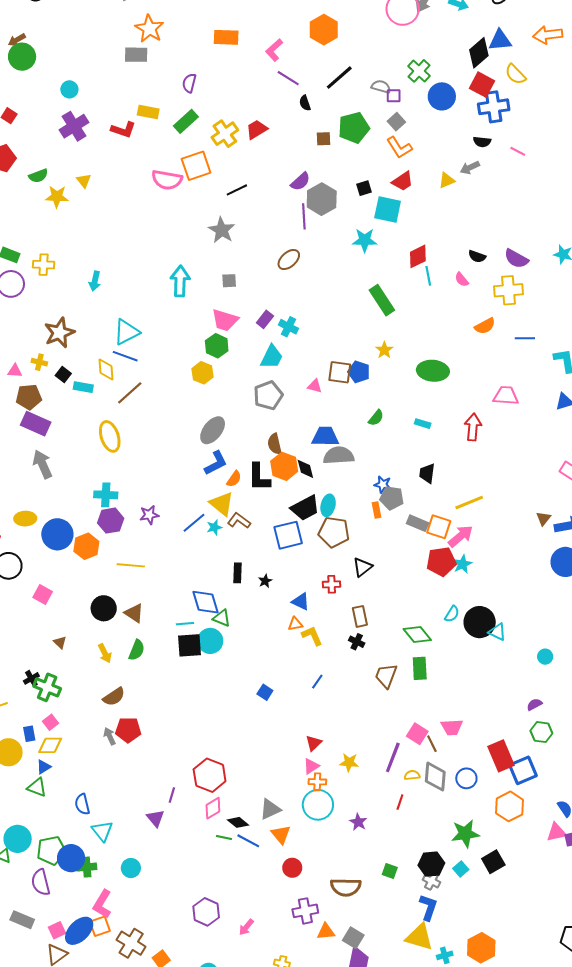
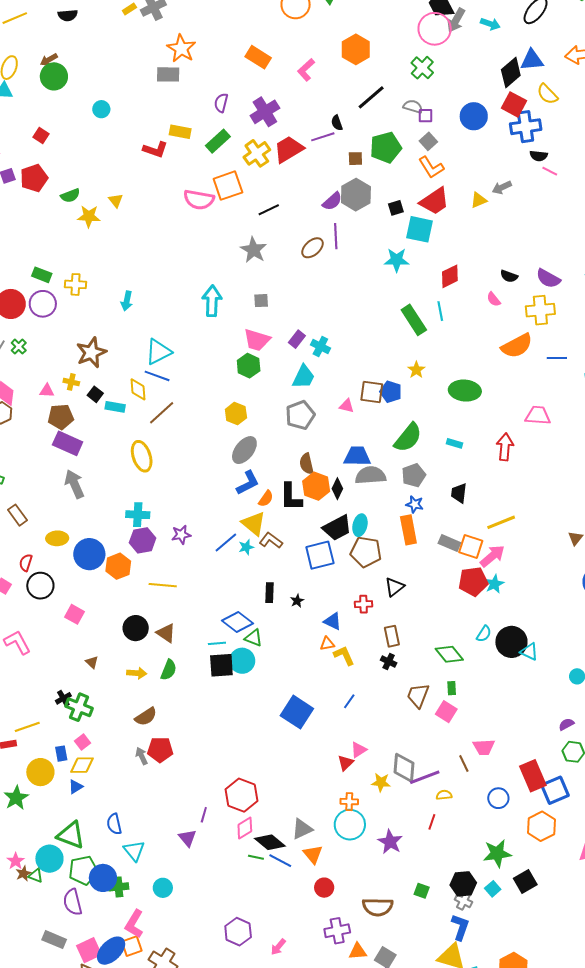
orange rectangle: (226, 37) -> (258, 57), turned 30
green cross: (419, 71) -> (422, 68), moved
purple line: (288, 78) -> (323, 137), moved, turned -50
purple cross: (74, 126) -> (265, 112), moved
red trapezoid: (257, 129) -> (289, 149), size x1.4
black semicircle: (482, 142) -> (539, 156), moved
red trapezoid: (403, 181) -> (435, 201), size x1.4
gray hexagon: (322, 199) -> (356, 195), moved
brown ellipse: (289, 260) -> (313, 248), moved
cyan line: (428, 276) -> (440, 311), moved
orange semicircle: (485, 326) -> (517, 346), size x1.5
yellow hexagon: (203, 373) -> (236, 414), moved
green semicircle: (376, 418) -> (408, 438), size x1.8
black diamond: (305, 469) -> (337, 489), turned 40
gray pentagon: (392, 498) -> (414, 475), moved, turned -30
orange rectangle: (376, 510) -> (408, 530), size x1.8
blue diamond: (206, 602) -> (237, 622), turned -36
yellow arrow: (105, 653) -> (137, 673), turned -60
green rectangle: (420, 668) -> (452, 688), size x0.6
blue square: (265, 692) -> (297, 712), size x2.0
pink square: (417, 734) -> (446, 712), moved
purple line: (393, 757) -> (425, 777), turned 48
pink triangle: (311, 766) -> (359, 750), moved
gray diamond: (435, 777) -> (404, 768), moved
green triangle: (37, 787) -> (71, 835), moved, size x1.4
black diamond: (238, 822) -> (270, 842), size x1.4
purple star: (358, 822) -> (390, 842), size x1.4
pink square: (57, 930) -> (89, 950), size x1.4

